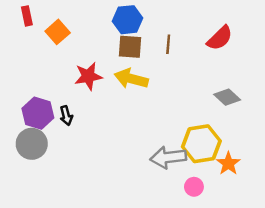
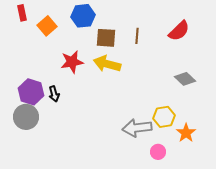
blue hexagon: (128, 20) -> (83, 16), moved
yellow hexagon: (201, 144) -> (164, 117), size x0.7

